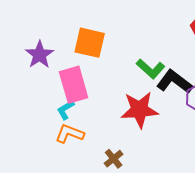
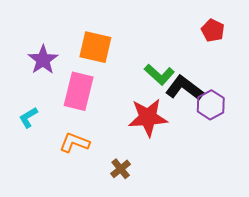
pink rectangle: (74, 85) -> (79, 91), turned 30
cyan L-shape: (66, 110) -> (28, 117), moved

